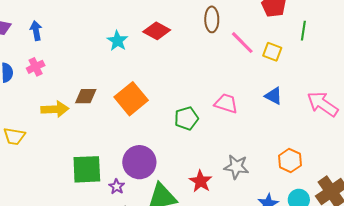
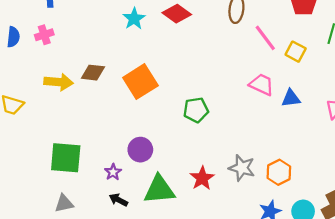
blue triangle: (274, 96) -> (291, 98), turned -42
pink trapezoid: (226, 103) -> (262, 85), moved
orange hexagon: (290, 160) -> (279, 172), moved
purple circle: (139, 162) -> (140, 150), size x0.7
green square: (87, 169) -> (66, 158), moved

